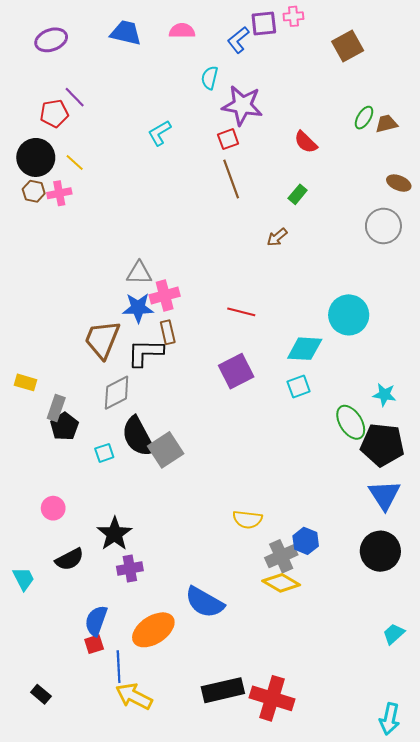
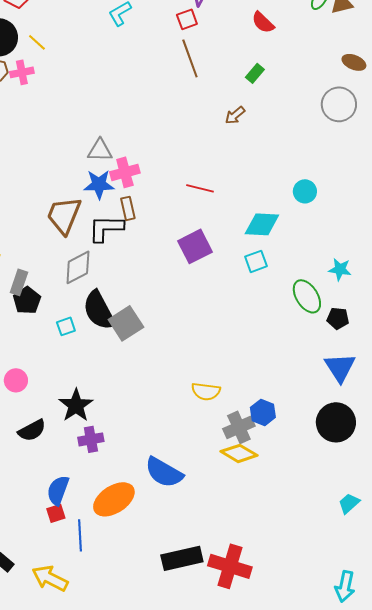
cyan circle: (349, 315) -> (305, 191), size x0.6
black pentagon: (382, 445) -> (338, 318), size x0.5
yellow arrow: (134, 696) -> (50, 578), moved

